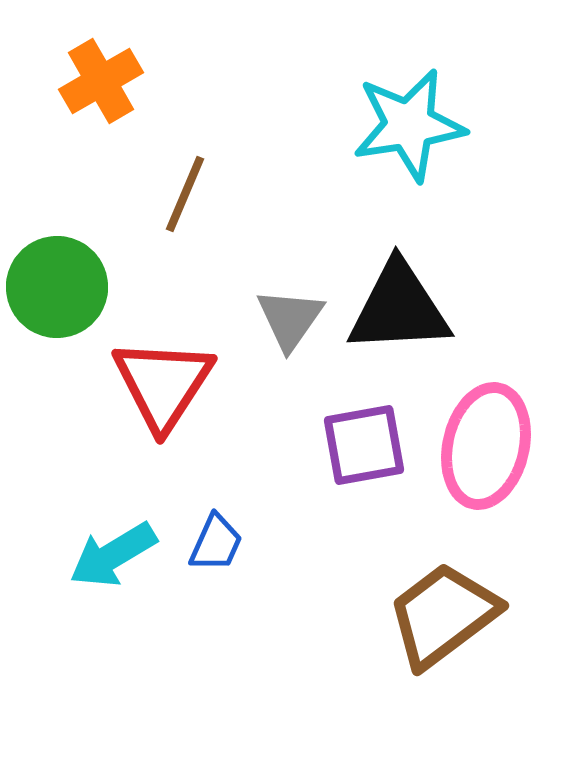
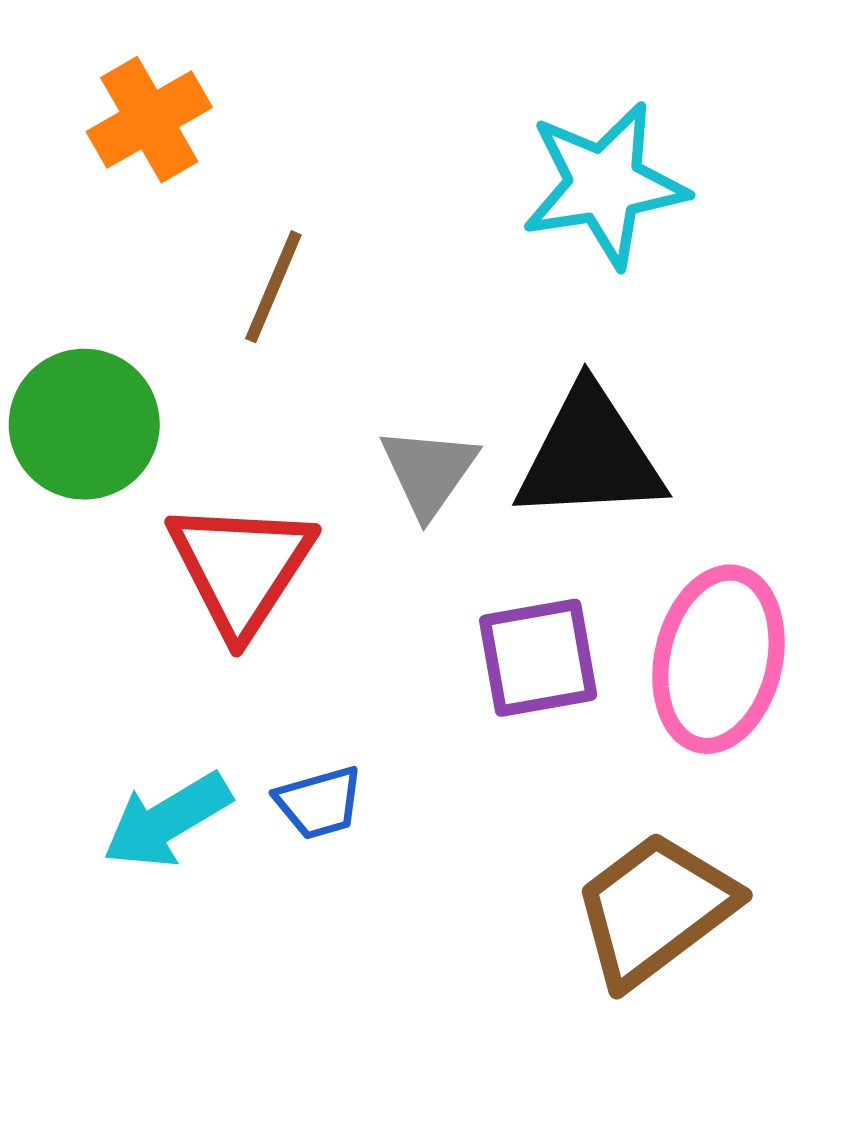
blue trapezoid: (216, 543) -> (319, 803), turned 50

